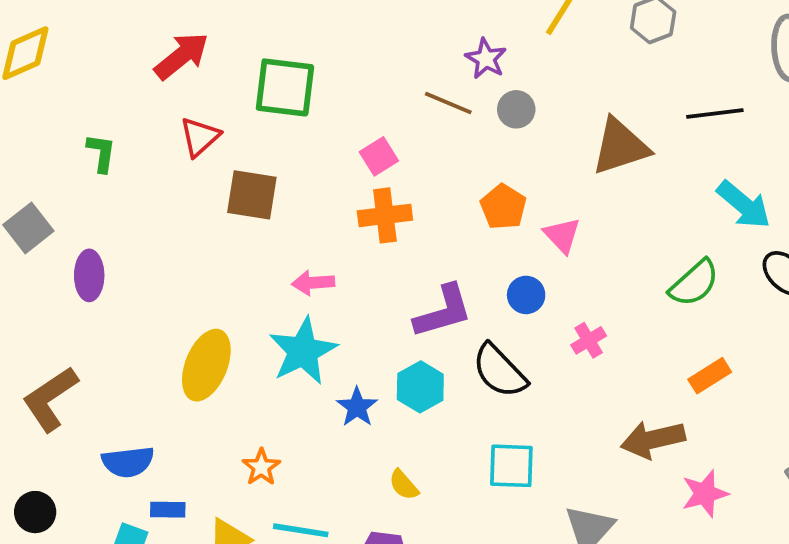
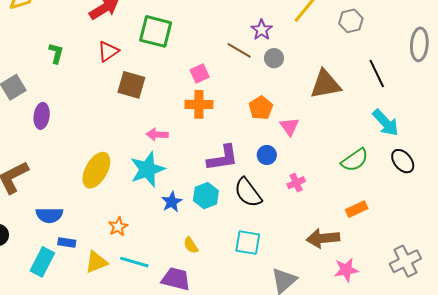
black line: (715, 113) -> (377, 73), turned 64

